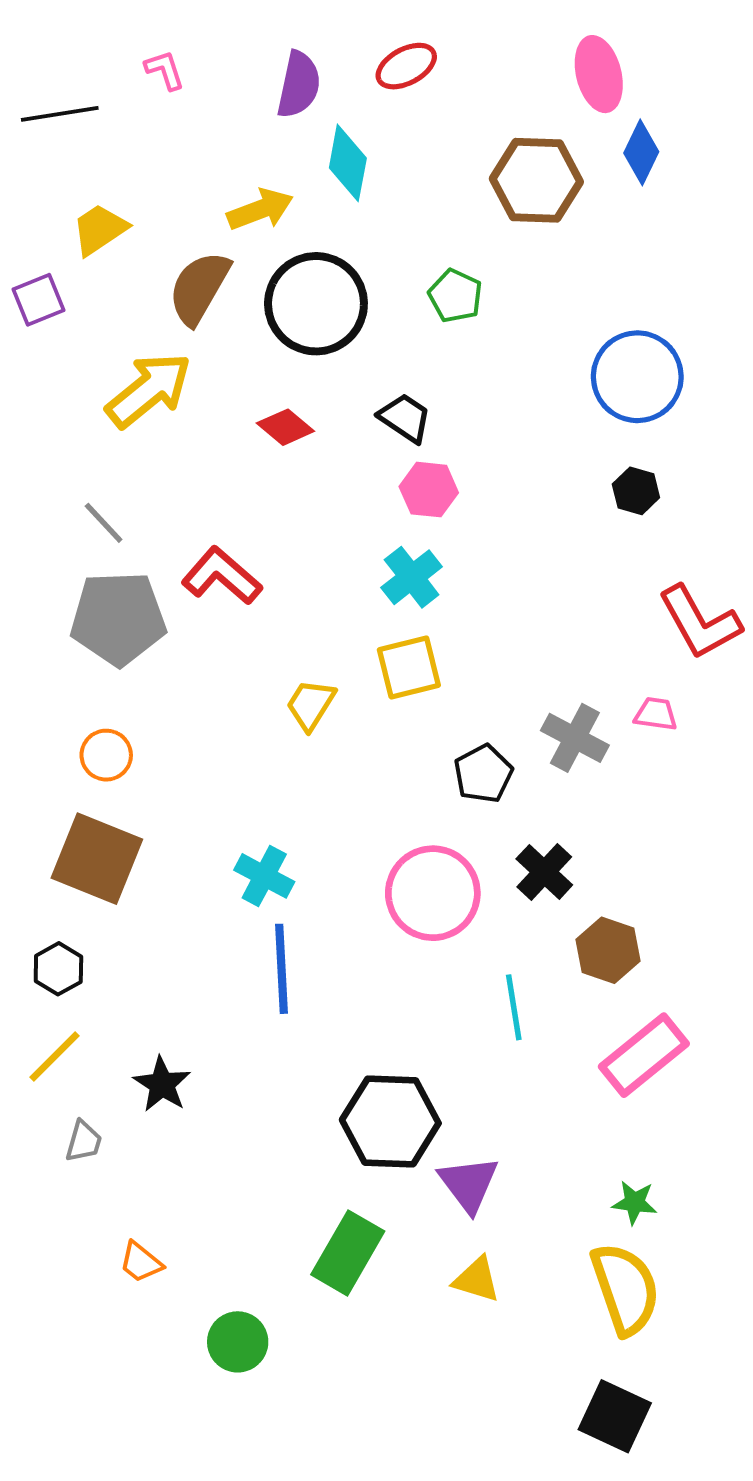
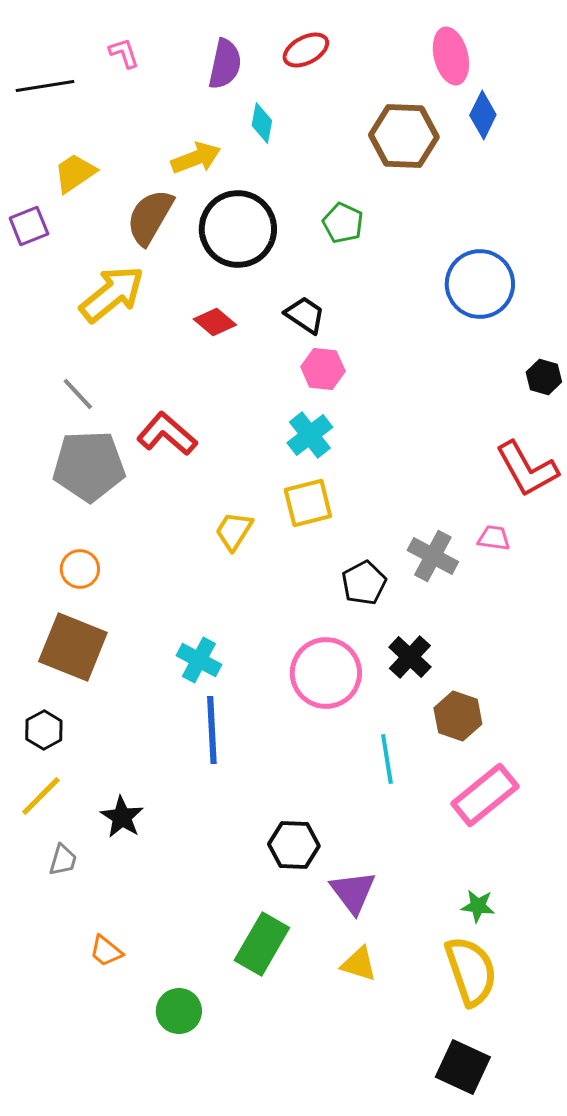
cyan diamond: (348, 163) -> (262, 123), size x0.7
black hexagon: (636, 491) -> (544, 377), moved
black hexagon: (390, 1122) -> (294, 845), size x0.7

